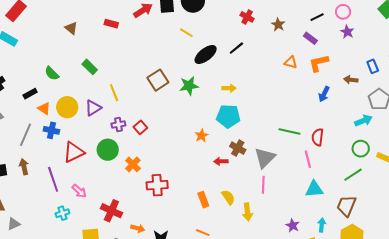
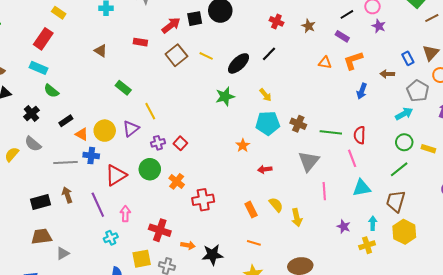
yellow line: (186, 33) -> (206, 56), moved
green semicircle: (52, 73) -> (51, 91), moved
brown square: (158, 80) -> (176, 55), moved
yellow arrow: (229, 88) -> (265, 95), turned 56
gray line: (26, 135) -> (66, 163), turned 70
brown cross: (238, 148) -> (298, 124), moved
pink line: (263, 185) -> (324, 191), moved
pink arrow: (79, 191) -> (125, 214), turned -126

